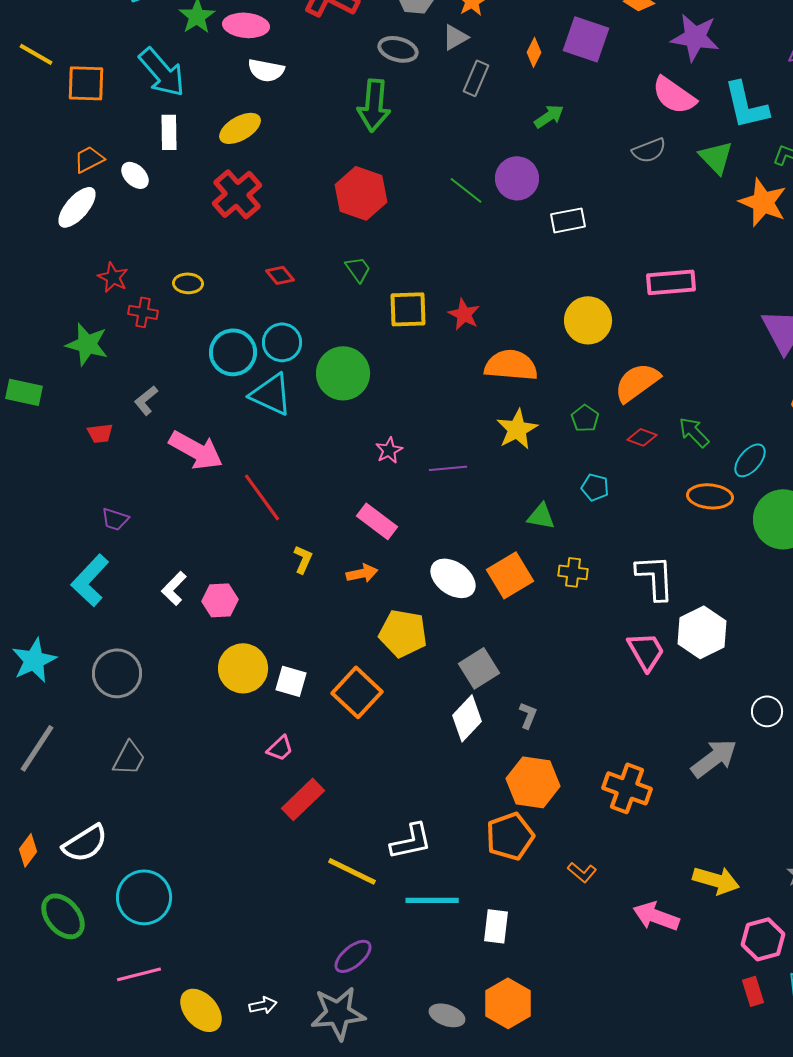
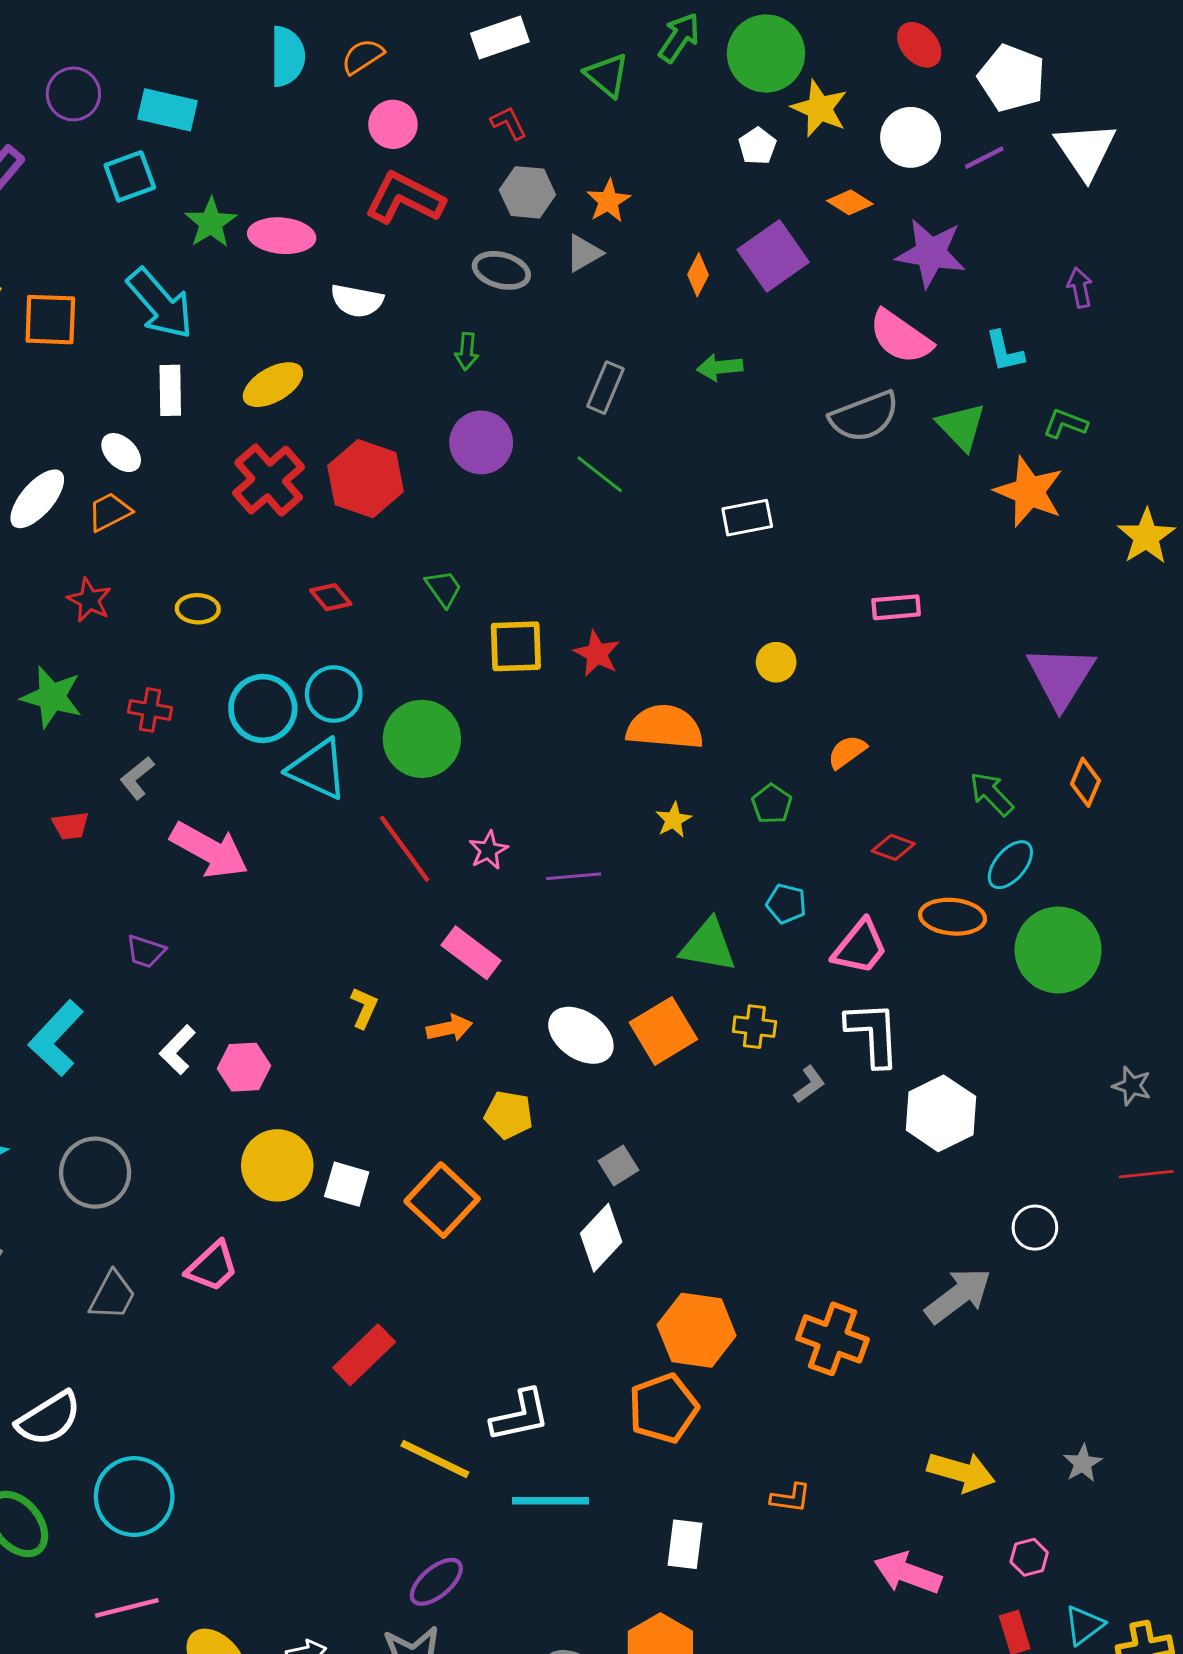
purple square: (586, 39) -> (773, 256), turned 36
white semicircle: (266, 70) -> (357, 301), moved
gray rectangle: (476, 78) -> (605, 388), moved
green arrow: (374, 105) -> (467, 351), size x0.5
cyan L-shape: (746, 105) -> (1005, 351), size x0.6
green arrow: (549, 116) -> (720, 367), turned -152
gray semicircle: (649, 150) -> (864, 416), size x1.4
orange trapezoid: (89, 159) -> (110, 512), moved
purple circle: (517, 178) -> (481, 442), moved
red hexagon: (361, 193) -> (365, 479), moved
pink rectangle: (671, 282) -> (896, 607), size x0.7
red cross: (143, 312) -> (150, 710), moved
yellow circle: (588, 320) -> (776, 662), size x0.6
orange semicircle: (637, 382) -> (847, 752), size x0.6
yellow star: (517, 429) -> (673, 820), size x0.6
green arrow: (694, 432) -> (992, 794), moved
red diamond: (642, 437) -> (893, 847), moved
red line: (262, 497) -> (405, 849), moved
green triangle: (541, 516) -> (708, 946), size x1.4
purple trapezoid: (115, 519) -> (146, 951), moved
yellow pentagon: (403, 633) -> (509, 1115), size x0.7
pink trapezoid: (646, 651) -> (860, 947), moved, turned 69
gray square: (479, 668) -> (619, 1165), size x0.7
gray L-shape: (528, 715) -> (809, 1084), moved, turned 32
pink trapezoid: (280, 748) -> (212, 1267), moved, size x1.4
orange L-shape: (582, 872) -> (791, 1498), moved, turned -32
pink arrow: (656, 916) -> (908, 1573), moved
white rectangle: (496, 926) -> (685, 1544), moved
pink hexagon: (763, 939) -> (1029, 1557), size x0.6

